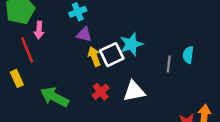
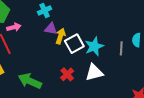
pink arrow: (39, 30) -> (14, 27), turned -104
cyan star: (131, 44) -> (94, 46), moved
yellow arrow: (94, 57) -> (61, 36), moved, turned 42

